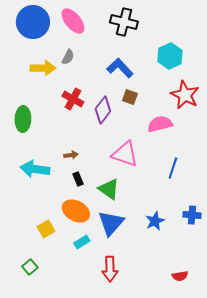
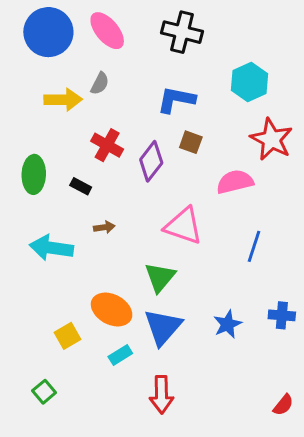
blue L-shape: (120, 68) -> (176, 100), turned -36
black rectangle: (78, 179) -> (81, 186), moved, turned -40
green triangle: (109, 189) -> (160, 277), turned 35
red semicircle: (180, 276) -> (283, 405), moved, turned -42

